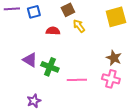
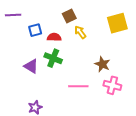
blue square: (34, 12) -> (35, 30), moved
brown star: (114, 58) -> (102, 64), moved
green cross: (50, 67) -> (53, 58), moved

